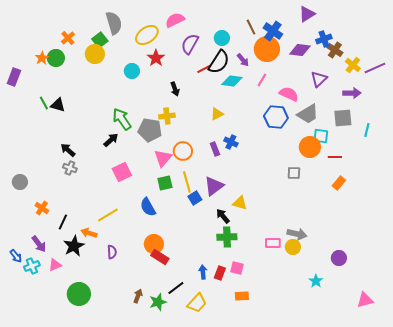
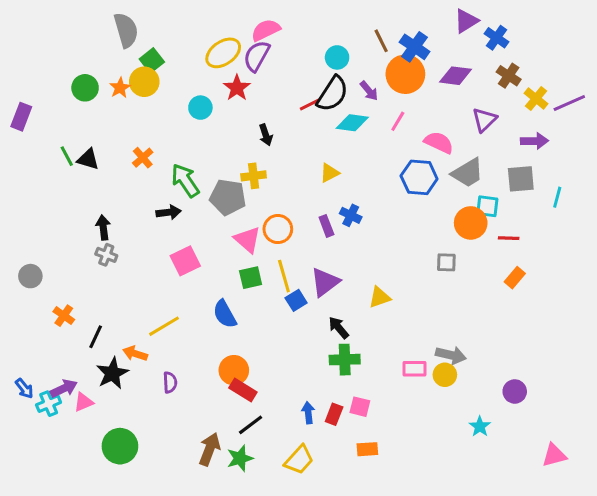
gray semicircle: (114, 23) -> (126, 30), moved
orange cross: (68, 38) -> (143, 158), moved
blue cross: (324, 39) -> (496, 38), moved, turned -35
purple semicircle: (190, 44) -> (257, 56), moved
orange star: (42, 58) -> (120, 88), moved
black arrow: (111, 140) -> (169, 212), turned 35
black arrow: (68, 150) -> (103, 228), turned 42
pink triangle: (163, 158) -> (247, 240), turned -30
yellow triangle: (240, 203) -> (380, 297), moved, turned -35
purple arrow: (39, 244) -> (64, 388), moved, turned -78
black line: (176, 288) -> (251, 425), moved
brown arrow: (138, 296) -> (210, 449), size x1.5

